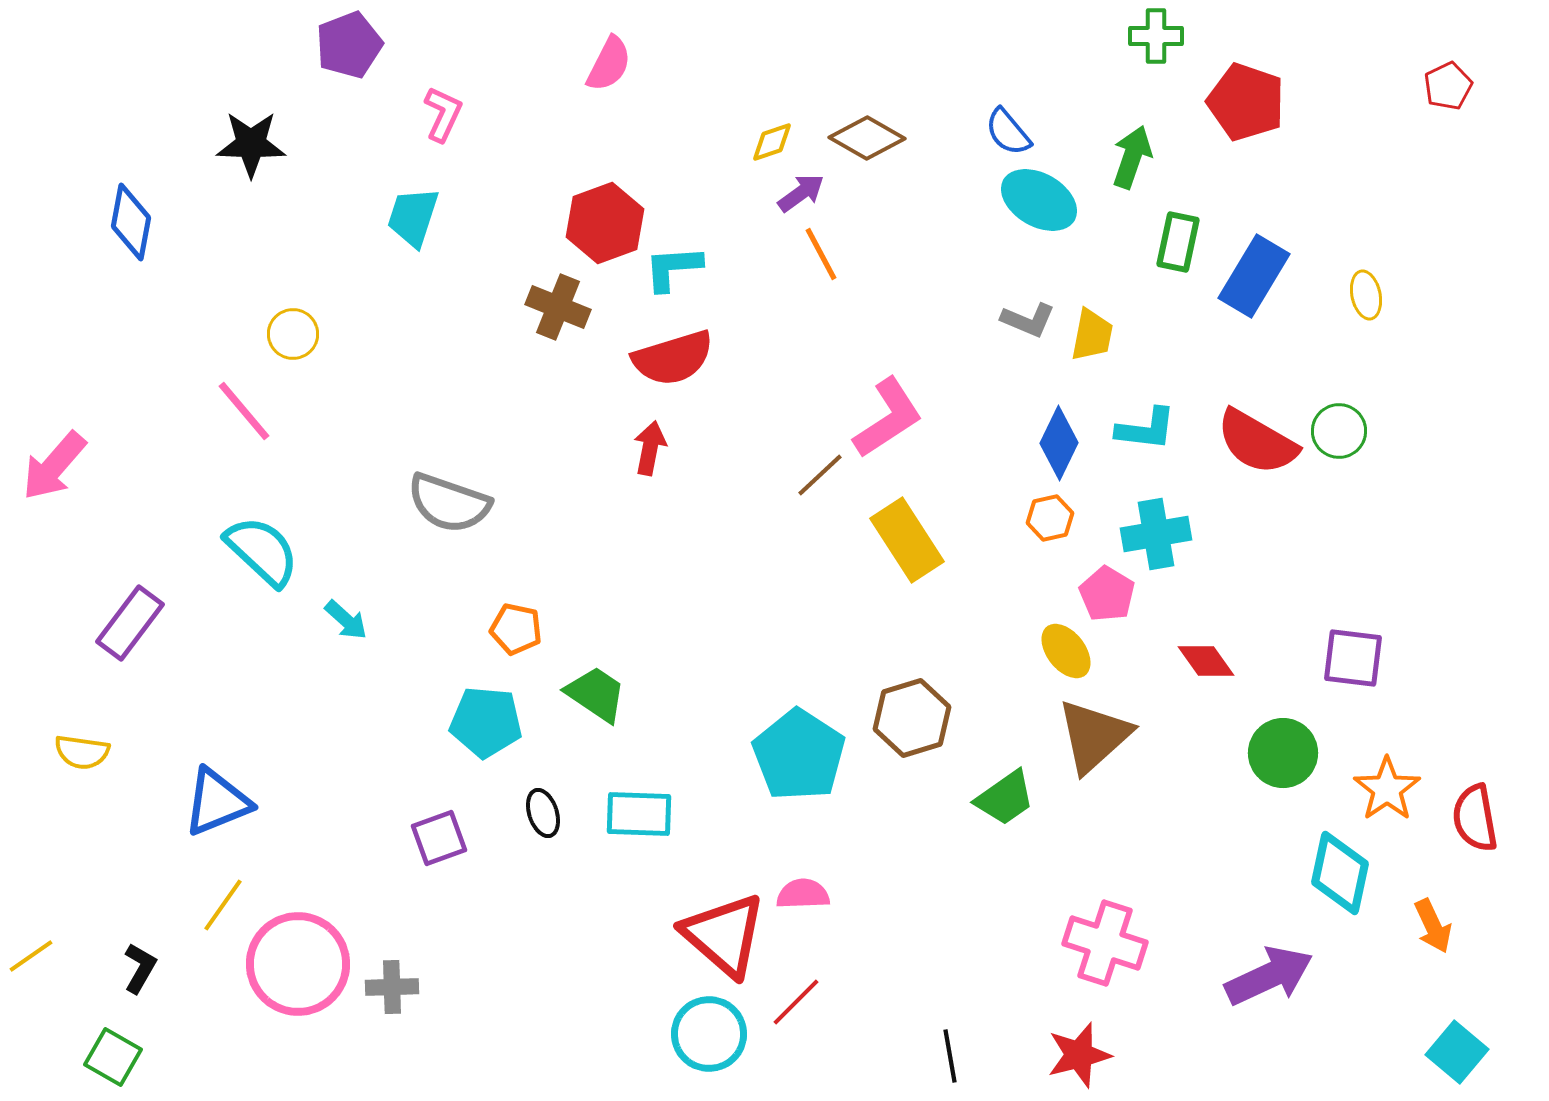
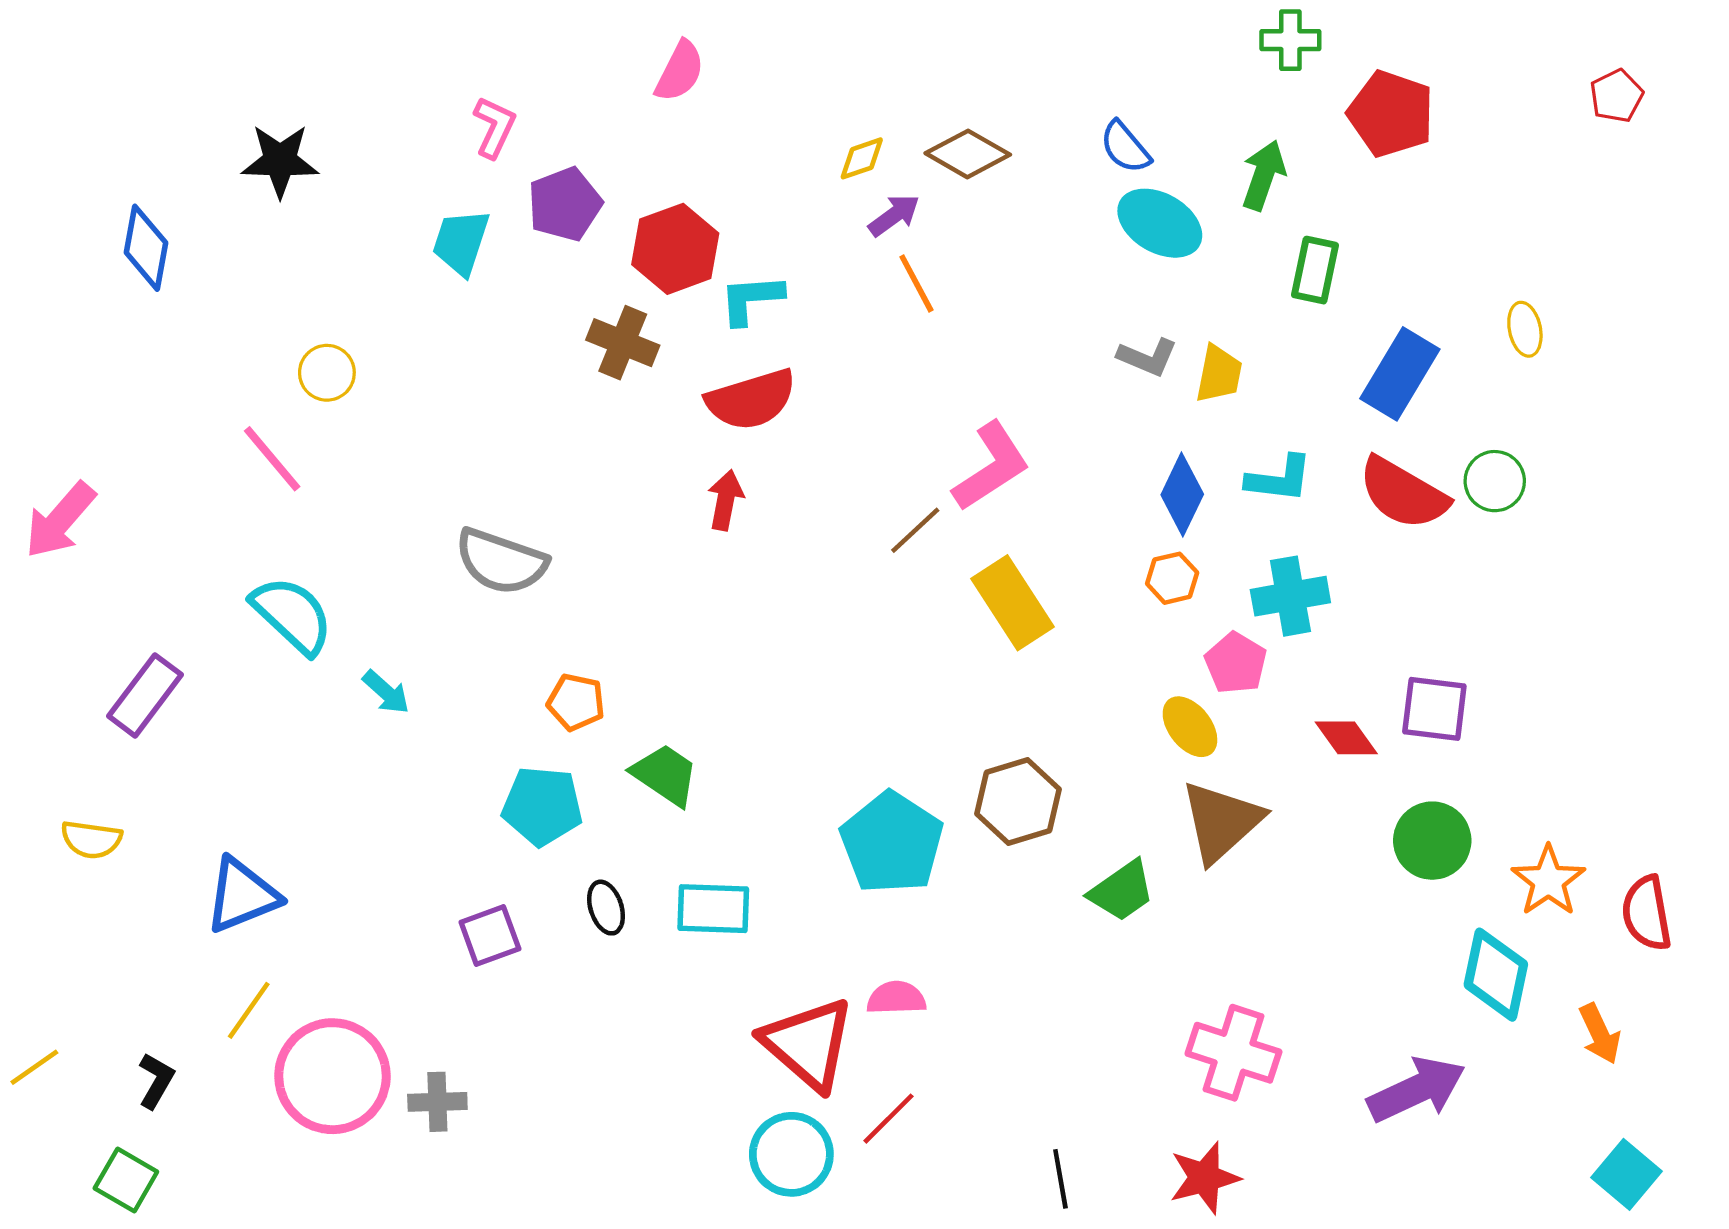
purple pentagon: (349, 45) -> (565, 204), moved
blue rectangle: (1254, 276) -> (1400, 374), moved
purple square: (1353, 658) -> (1434, 709), moved

